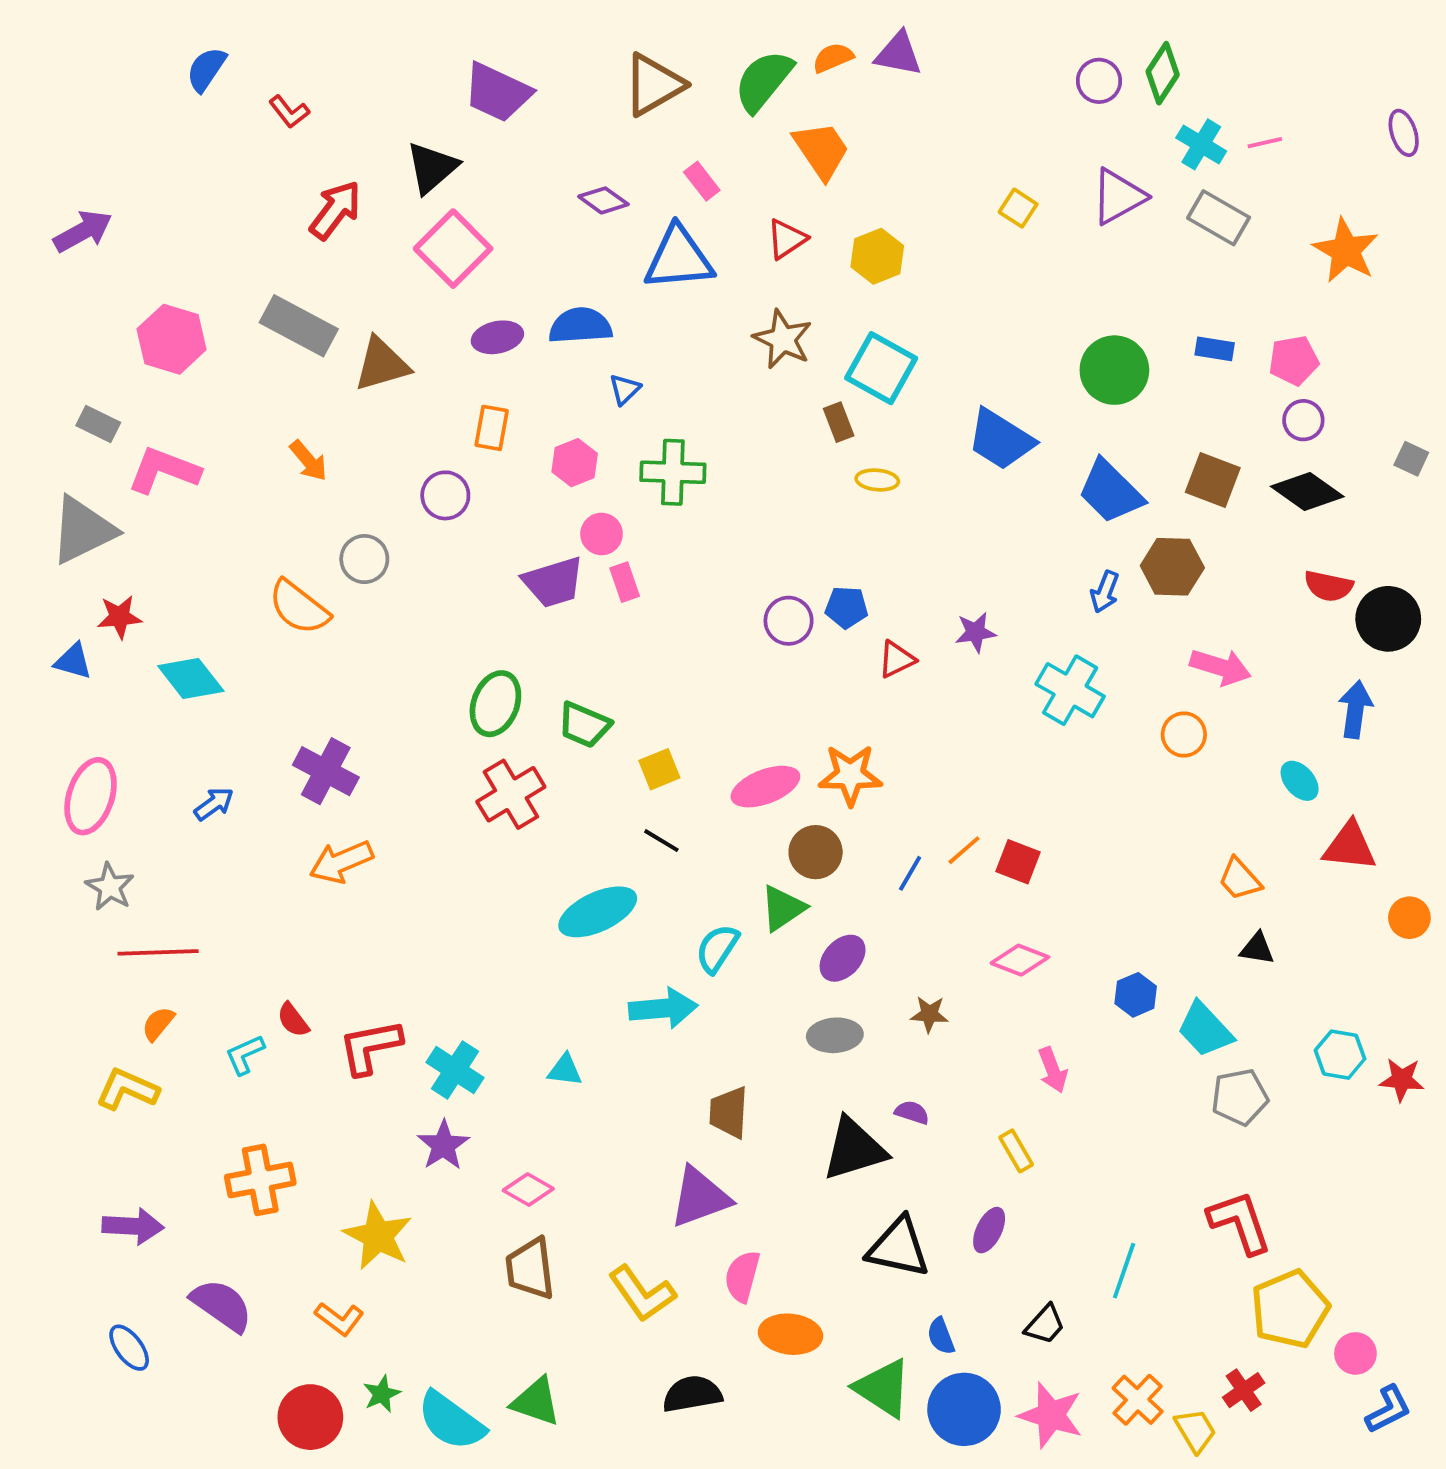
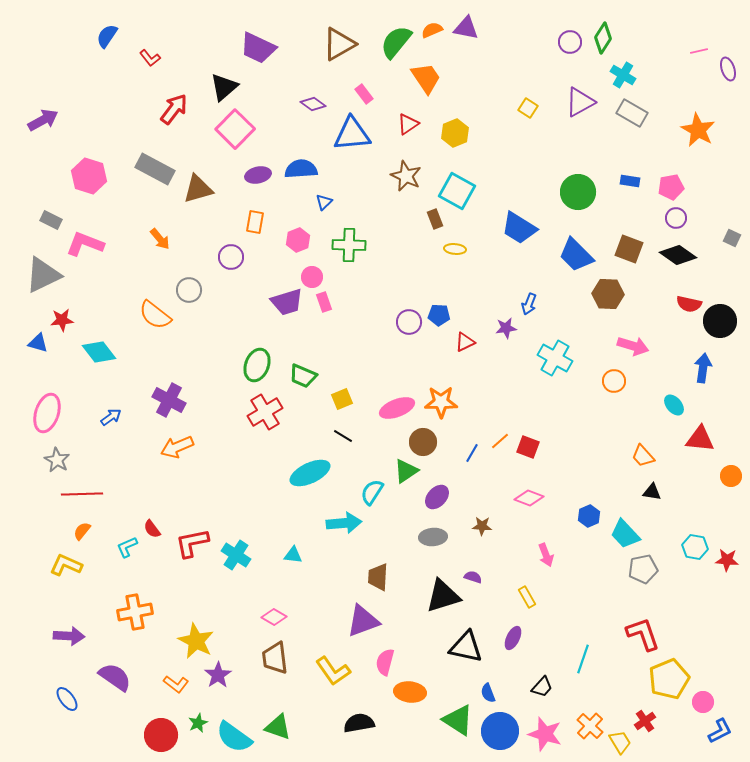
pink line: (1265, 143) -> (699, 51), moved
blue arrow: (1105, 592) -> (529, 304), moved
purple star: (443, 1145) -> (218, 675), moved

